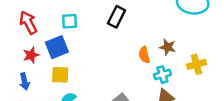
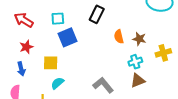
red arrow: (28, 23) -> (24, 20), turned -30
blue square: (57, 47) -> (67, 37), moved
orange semicircle: (144, 55) -> (119, 37), moved

